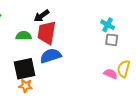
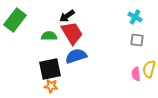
cyan cross: (108, 25) -> (135, 17), moved
red trapezoid: (47, 33) -> (72, 33), turned 140
pink semicircle: (111, 74) -> (136, 74), turned -120

